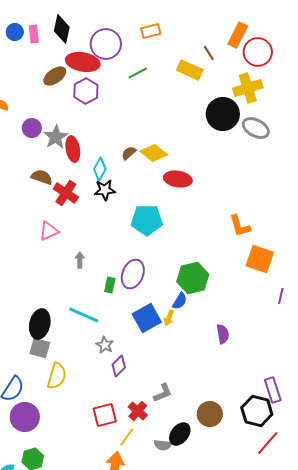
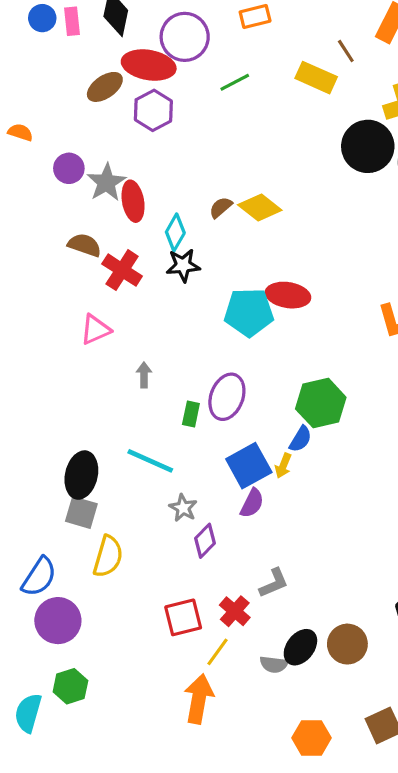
red ellipse: (178, 179) -> (288, 295), moved
purple semicircle: (223, 334) -> (252, 503), moved, turned 36
brown circle: (210, 414) -> (347, 644), moved

